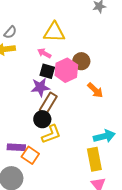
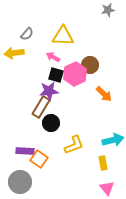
gray semicircle: (10, 32) -> (27, 34), moved
brown rectangle: (48, 103) -> (41, 107), moved
yellow L-shape: (51, 134) -> (74, 145), moved
yellow rectangle: (94, 159) -> (103, 163), size x0.6

